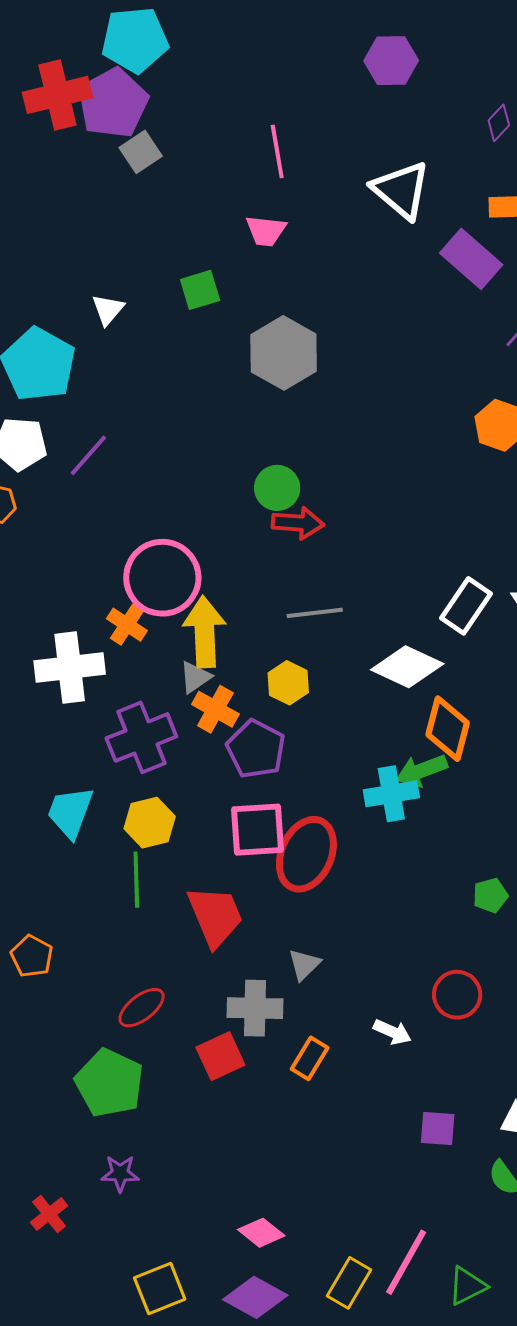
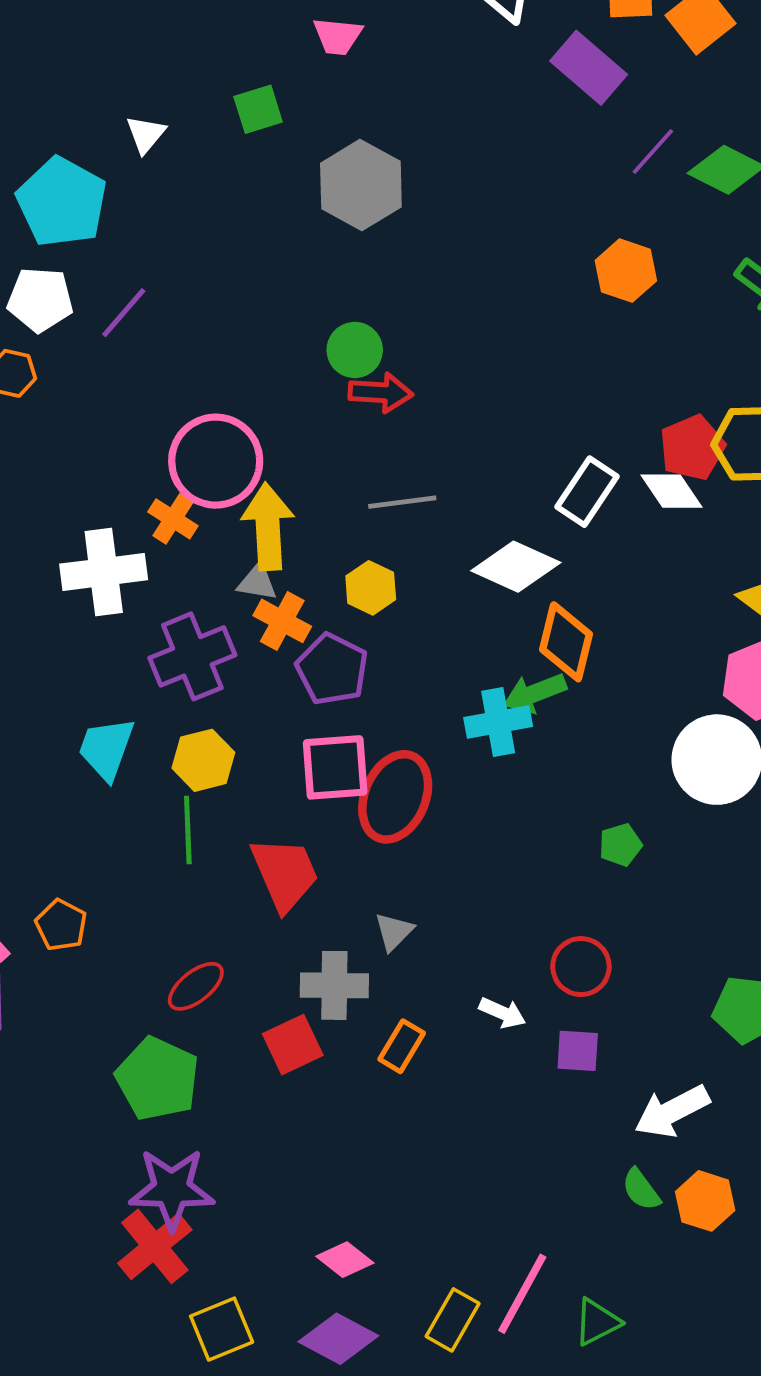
gray triangle: (195, 677) -> (257, 582), turned 45
purple square: (438, 1128) -> (578, 1051), moved
purple star: (120, 1173) -> (172, 1189), size x1.8
red cross: (49, 1214) -> (155, 1246), moved, size x1.6

